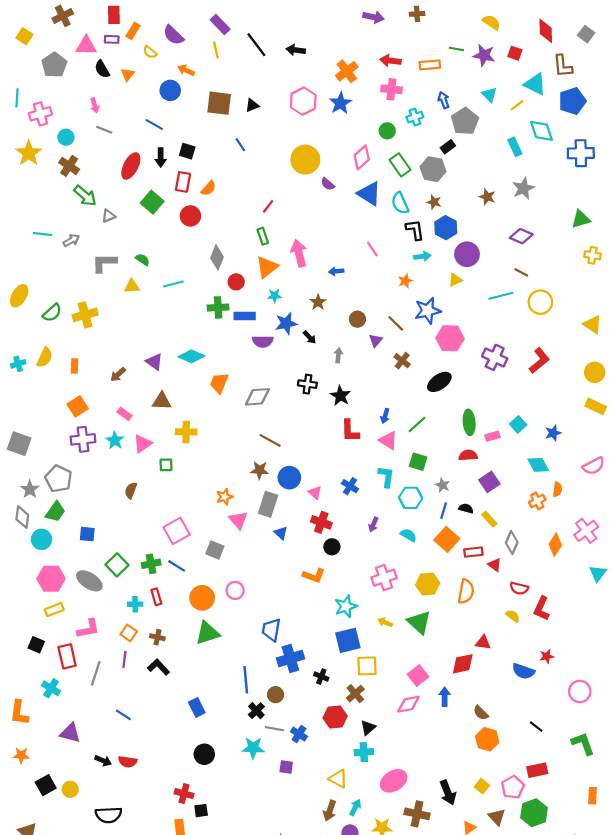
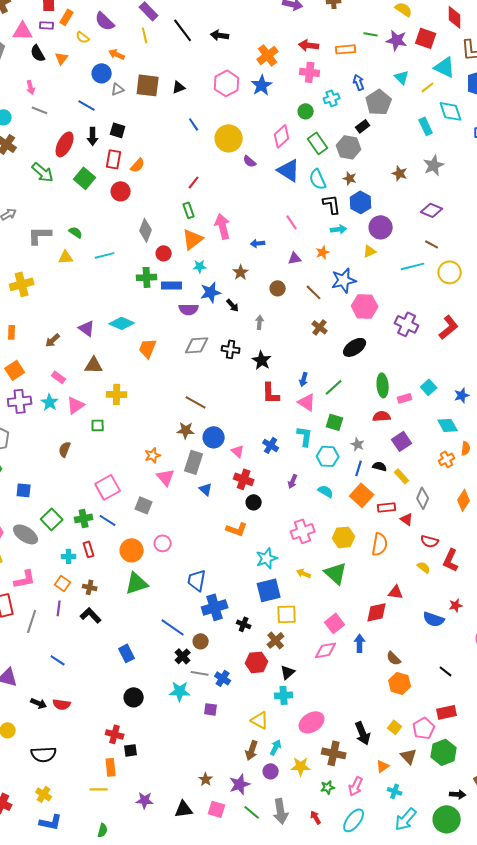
red square: (515, 53) -> (426, 38), size x1.5
blue line: (240, 145) -> (194, 124), moved
green arrow: (85, 196) -> (43, 172), moved
gray triangle: (109, 216) -> (118, 89), moved
purple triangle: (376, 340) -> (295, 258), moved, turned 40
gray diamond: (257, 397) -> (197, 345), moved
blue line: (246, 680) -> (173, 627), turned -50

